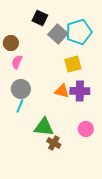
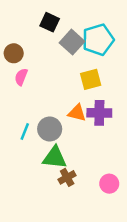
gray circle: (21, 89) -> (50, 129), moved
pink circle: (86, 129) -> (109, 184), moved
brown cross: (54, 143) -> (67, 177), turned 32

